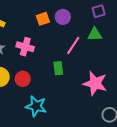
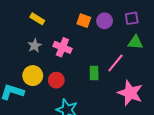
purple square: (99, 11) -> (132, 18), moved
orange square: (43, 19) -> (84, 21), turned 32
pink line: (73, 45) -> (115, 63), moved

